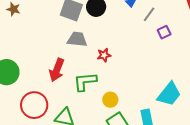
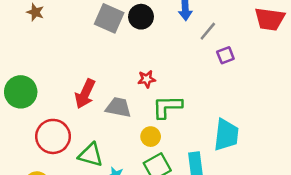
gray trapezoid: (77, 39) -> (118, 107), moved
green L-shape: (85, 82) -> (167, 107), moved
cyan trapezoid: (169, 94) -> (226, 135), turned -36

